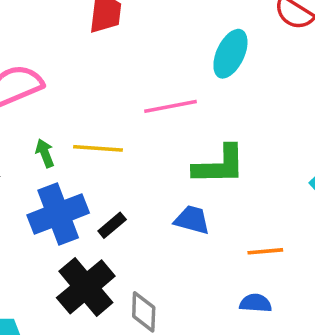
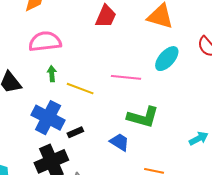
green arrow: (45, 153) -> (52, 74), moved
blue cross: (58, 214) -> (48, 118), turned 32

